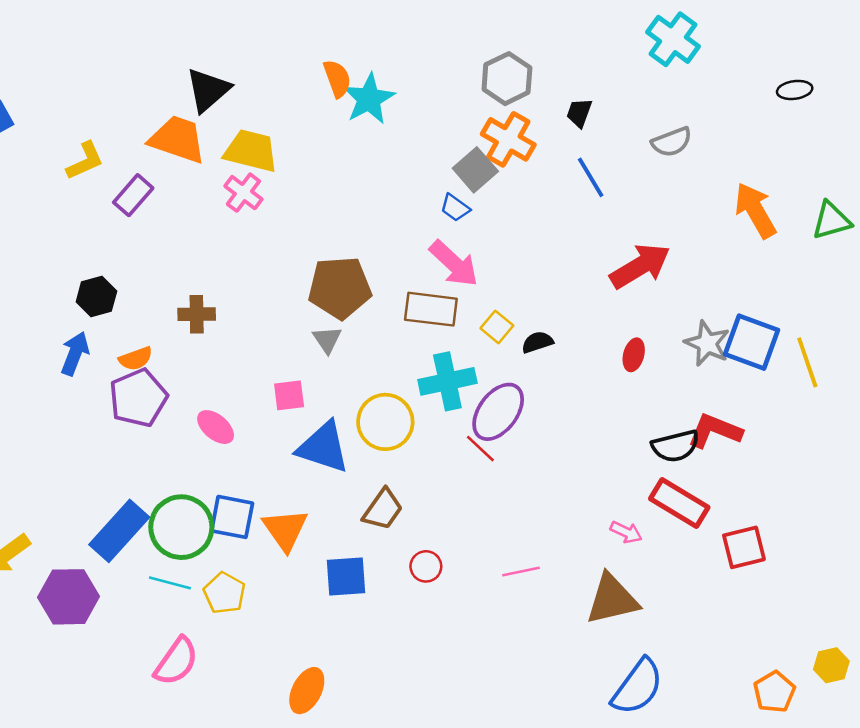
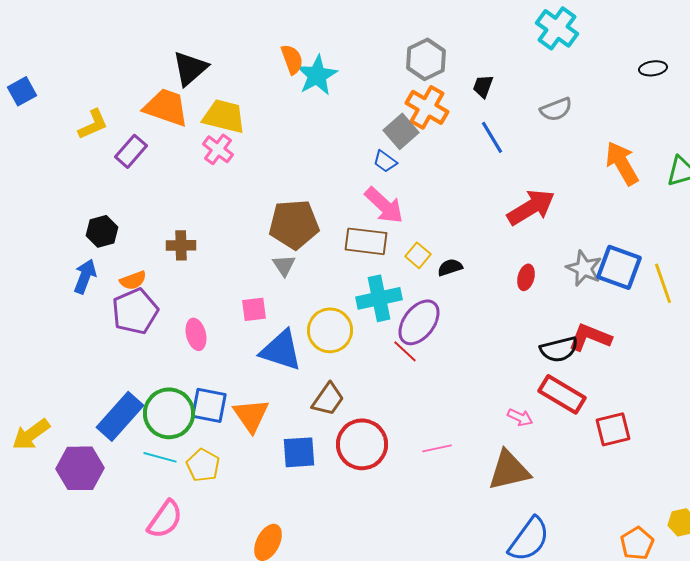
pink ellipse: (216, 427) -> (196, 334), turned 36
red circle: (426, 566) -> (362, 444), size x2.0

